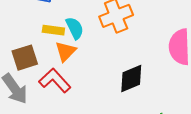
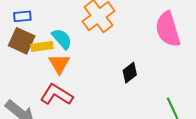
brown square: (25, 58) -> (22, 41), moved, turned -32
black diamond: (131, 79) -> (130, 73), size x0.7

